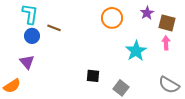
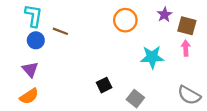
cyan star: (136, 51) -> (152, 57), turned 30
black square: (93, 76) -> (104, 85), turned -32
orange semicircle: (12, 86) -> (29, 96), moved

